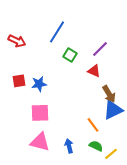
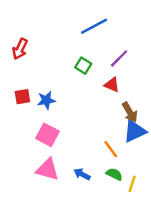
blue line: (57, 32) -> (94, 26), moved, turned 30
red arrow: (17, 41) -> (20, 49), turned 90
pink square: (40, 113) -> (47, 135), turned 30
blue arrow: (69, 146) -> (82, 174), turned -48
yellow line: (111, 154) -> (132, 184), turned -32

